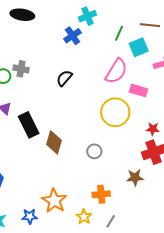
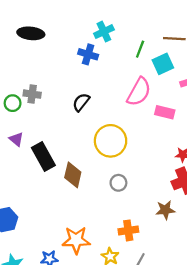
blue cross: (73, 36) -> (88, 54), turned -36
yellow circle: (115, 112) -> (111, 141), moved
orange star: (54, 201) -> (76, 240), turned -30

